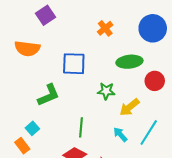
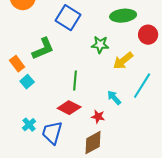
blue square: (74, 64) -> (68, 18), turned 30
cyan arrow: (120, 134) -> (114, 98), moved
orange rectangle: (22, 146) -> (17, 64), moved

